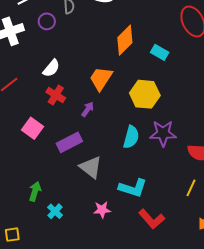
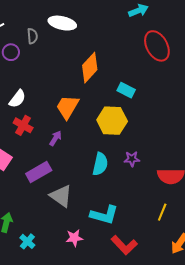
cyan rectangle: (160, 52) -> (126, 90), moved
purple star: (163, 133) -> (132, 159), size x0.6

